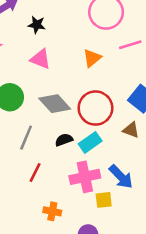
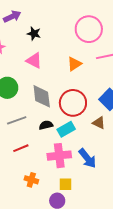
gray diamond: (55, 104) -> (42, 96), turned 30
gray line: (26, 138) -> (17, 120), turned 42
red line: (35, 172) -> (21, 148), turned 35
yellow square: (104, 200) -> (66, 184), moved

